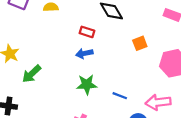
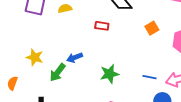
blue arrow: (84, 53) -> (75, 58), moved
blue line: (120, 96) -> (149, 77), moved

